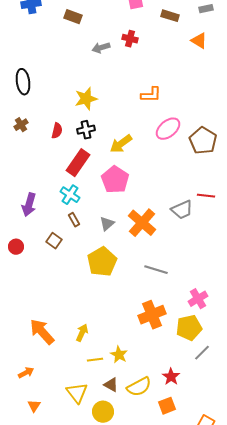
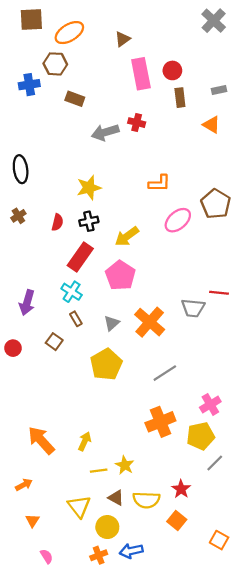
brown rectangle: (170, 16) -> (180, 98), turned 66
gray arrow: (101, 48) -> (105, 132), size x1.4
brown pentagon: (203, 141) -> (216, 204), moved
gray trapezoid: (182, 210) -> (193, 308), turned 30
gray line: (156, 270) -> (165, 373), turned -50
yellow semicircle: (139, 387) -> (146, 500), turned 30
orange square: (167, 406) -> (177, 521), turned -30

